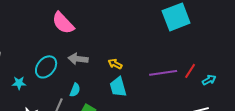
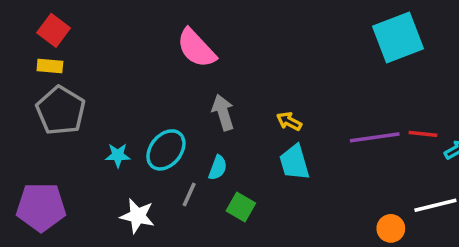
gray arrow: (78, 59) -> (223, 112), turned 66
cyan ellipse: (46, 67) -> (166, 150), moved
red line: (190, 71) -> (423, 134), turned 63

